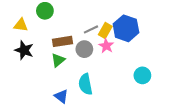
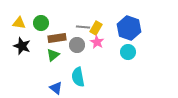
green circle: (45, 11) -> (41, 23), moved
blue hexagon: (126, 28) -> (129, 28), moved
gray line: (91, 29) -> (83, 27), turned 32
cyan circle: (142, 75) -> (128, 52), moved

